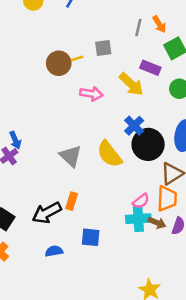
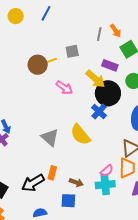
pink arrow: (91, 94) -> (64, 88), turned 30
black circle: (148, 144) -> (108, 93), moved
brown arrow: (157, 223) -> (76, 182), moved

